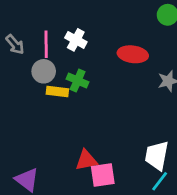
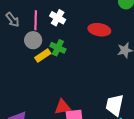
yellow rectangle: (57, 91) -> (43, 55), turned -42

